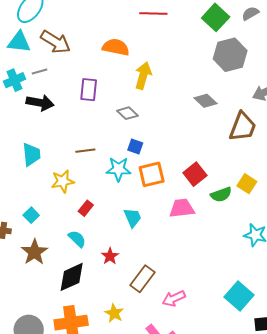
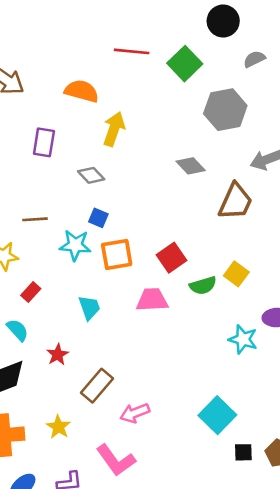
green square: (216, 17) -> (185, 64), moved

